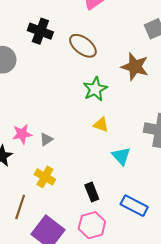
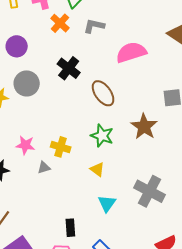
green star: (95, 89) -> (102, 136), turned 30
pink star: (22, 134) -> (25, 145), moved
yellow cross: (45, 177) -> (61, 147), moved, turned -30

